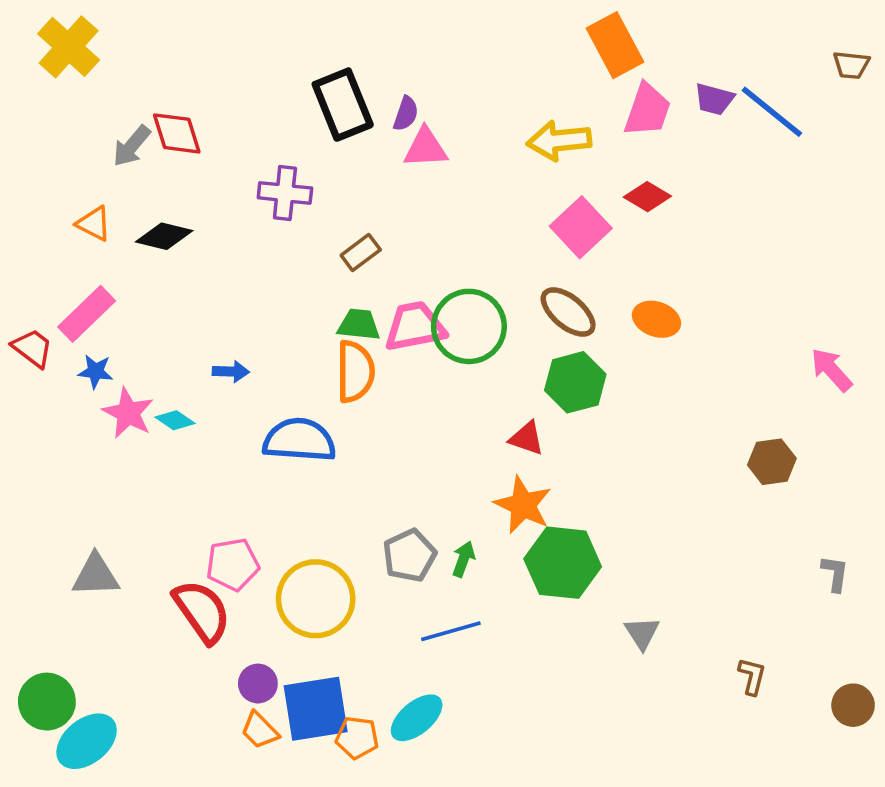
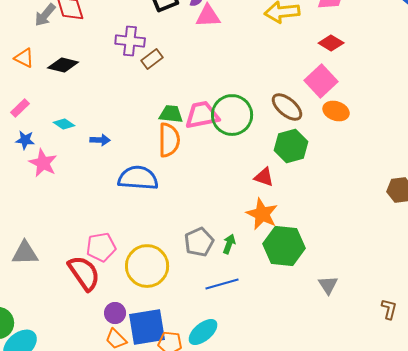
pink square: (581, 227) -> (321, 81), moved
brown rectangle: (361, 252) -> (152, 59), moved
pink rectangle: (87, 314) -> (20, 108), size x0.6
cyan diamond: (175, 420) -> (64, 124), moved

